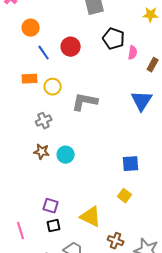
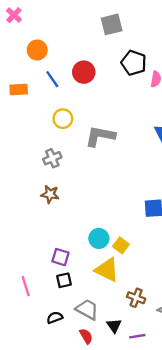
orange rectangle: (30, 79) -> (19, 90), moved
cyan circle: (66, 155) -> (99, 238), moved
yellow square: (125, 196) -> (121, 245), moved

